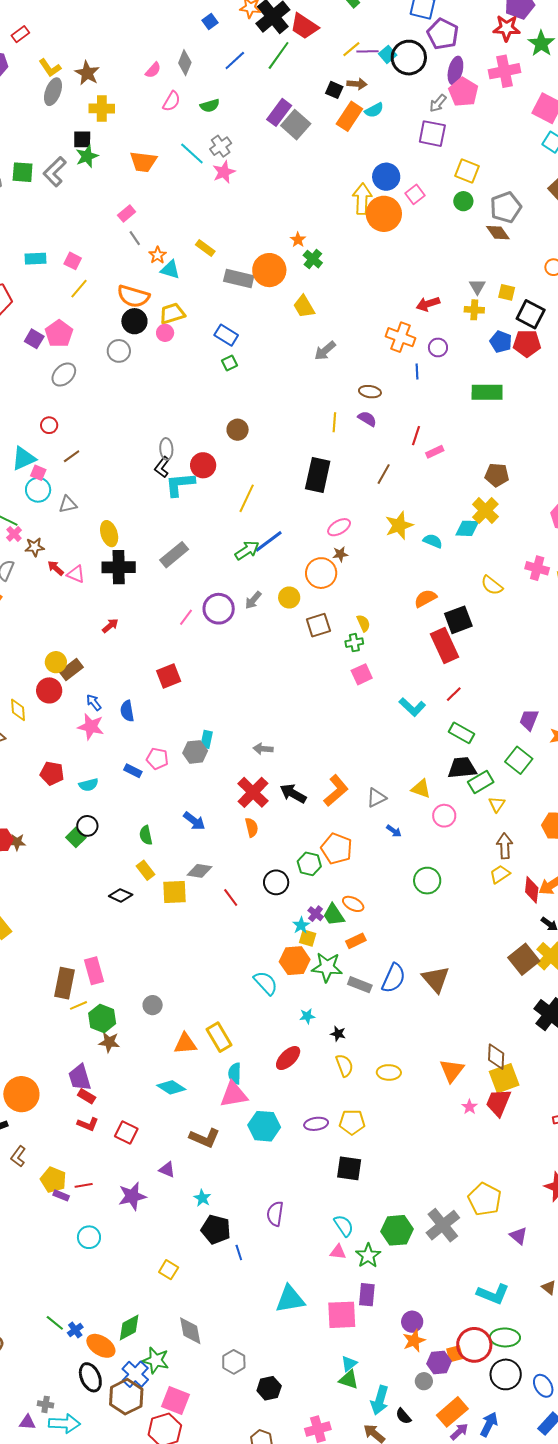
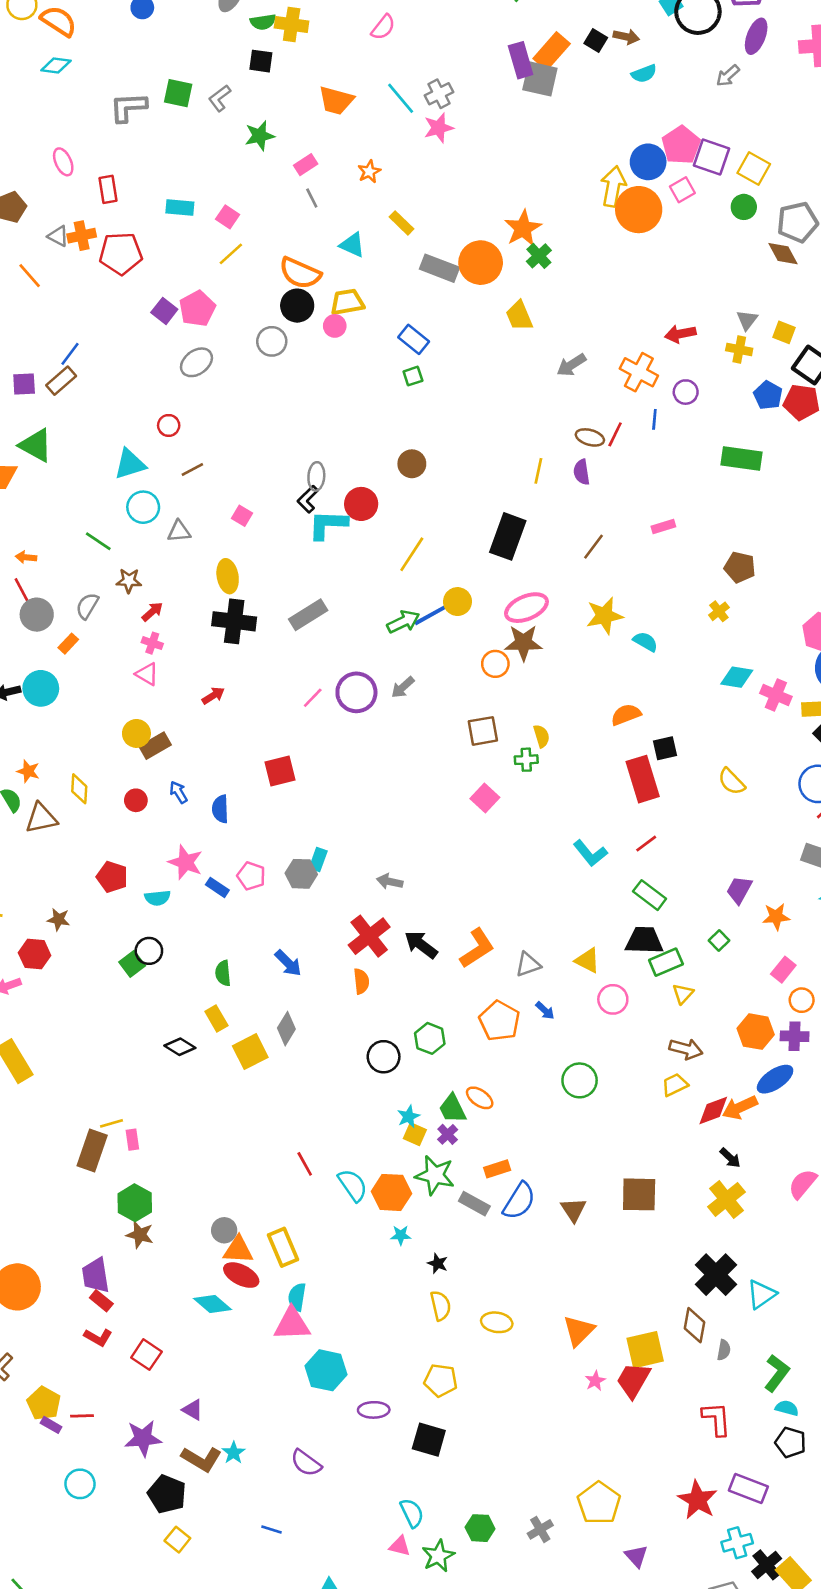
pink pentagon: (463, 92) -> (681, 145), moved
green semicircle: (210, 106) -> (263, 22), moved
purple rectangle: (279, 112) -> (521, 60), turned -60
orange rectangle: (349, 116) -> (552, 51), moved
gray square: (296, 125) -> (540, 79), turned -36
purple square: (432, 134) -> (711, 157), moved
green star: (87, 156) -> (260, 136), moved
gray L-shape: (55, 172) -> (220, 98), size x0.7
orange star: (298, 240) -> (523, 228), size x1.8
orange star: (158, 255) -> (369, 172), moved
gray arrow: (325, 351) -> (571, 365), moved
purple semicircle: (367, 419) -> (582, 472), turned -138
red line: (416, 436) -> (615, 434), moved
pink square: (38, 473) -> (242, 516), moved
yellow cross: (485, 511) -> (719, 611), size x0.6
pink ellipse: (339, 527) -> (526, 608), size x1.4
cyan diamond: (467, 528) -> (737, 677), moved
pink cross: (14, 534) -> (152, 643), moved, turned -35
brown star: (340, 554) -> (523, 643), size x1.8
red arrow: (56, 568) -> (152, 612), turned 90
orange circle: (321, 573) -> (495, 664), size x0.7
pink triangle: (76, 574) -> (147, 674), moved
yellow semicircle: (492, 585) -> (732, 782), moved
yellow circle: (289, 597) -> (458, 602), moved
black square: (458, 620) -> (665, 748), size x0.7
pink square: (362, 674) -> (485, 798), moved, turned -30
red circle: (49, 690) -> (136, 800), moved, size x0.7
pink star: (91, 727) -> (186, 862), moved
green square: (519, 760) -> (719, 940), size x0.6
brown star: (17, 842) -> (59, 919), moved
brown arrow: (505, 846) -> (686, 1049), turned 100
orange pentagon: (337, 849) -> (499, 1021), moved
gray diamond: (199, 871) -> (286, 1029), turned -75
red diamond: (532, 890) -> (713, 1110), turned 56
yellow square: (174, 892) -> (250, 1052), turned -32
red line: (231, 897) -> (305, 1164), moved
purple cross: (316, 914) -> (448, 1134), moved
orange rectangle: (356, 941) -> (497, 1169), moved
brown square: (524, 959) -> (639, 1194), moved, turned 32
orange hexagon: (295, 961) -> (391, 1192), moved
pink rectangle: (94, 971) -> (132, 1140), size x0.6
brown triangle: (436, 979) -> (573, 1210), size x0.7
yellow line: (78, 1005) -> (112, 1123), moved
gray circle: (153, 1005) -> (224, 1230), moved
brown diamond: (496, 1057) -> (695, 1325), moved
red ellipse: (288, 1058) -> (241, 1275), moved, turned 64
purple ellipse: (316, 1124) -> (374, 1410), moved
brown L-shape: (205, 1138) -> (202, 1459), moved
purple semicircle: (275, 1214) -> (306, 1463), moved, turned -70
gray cross: (443, 1225) -> (540, 1529), size x0.6
black pentagon: (216, 1229) -> (167, 1494), moved
green hexagon: (397, 1230) -> (480, 1528), size x0.7
blue line: (239, 1252) -> (271, 1529), turned -63

